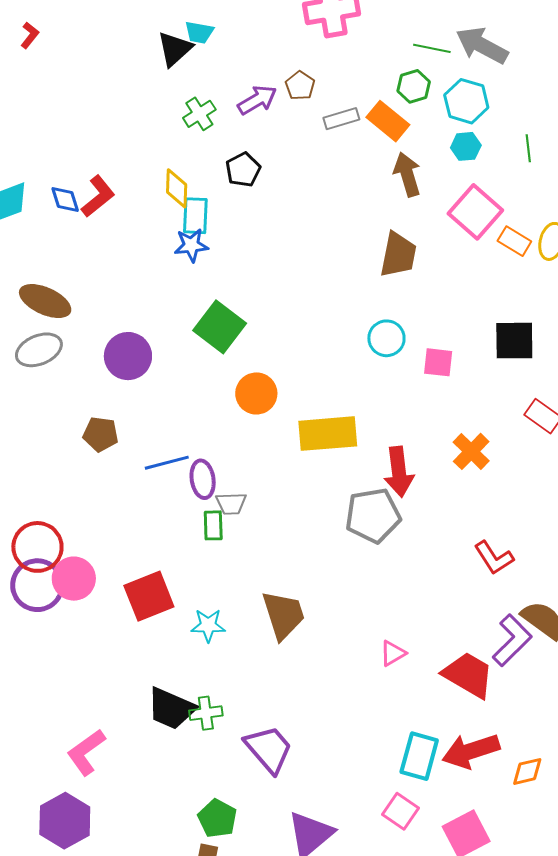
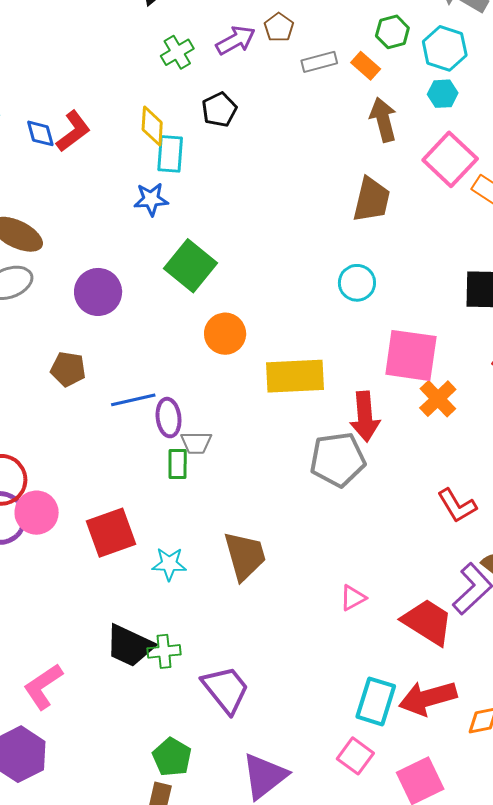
orange rectangle: (388, 121) -> (366, 66), size x0.7
blue star: (191, 245) -> (151, 199), moved
pink square: (438, 362) -> (411, 355), moved, size x1.8

